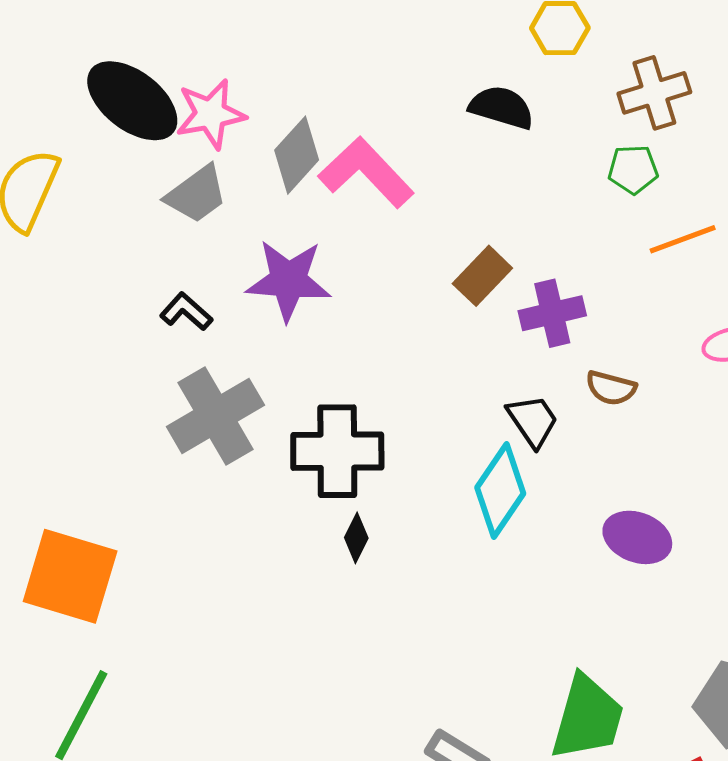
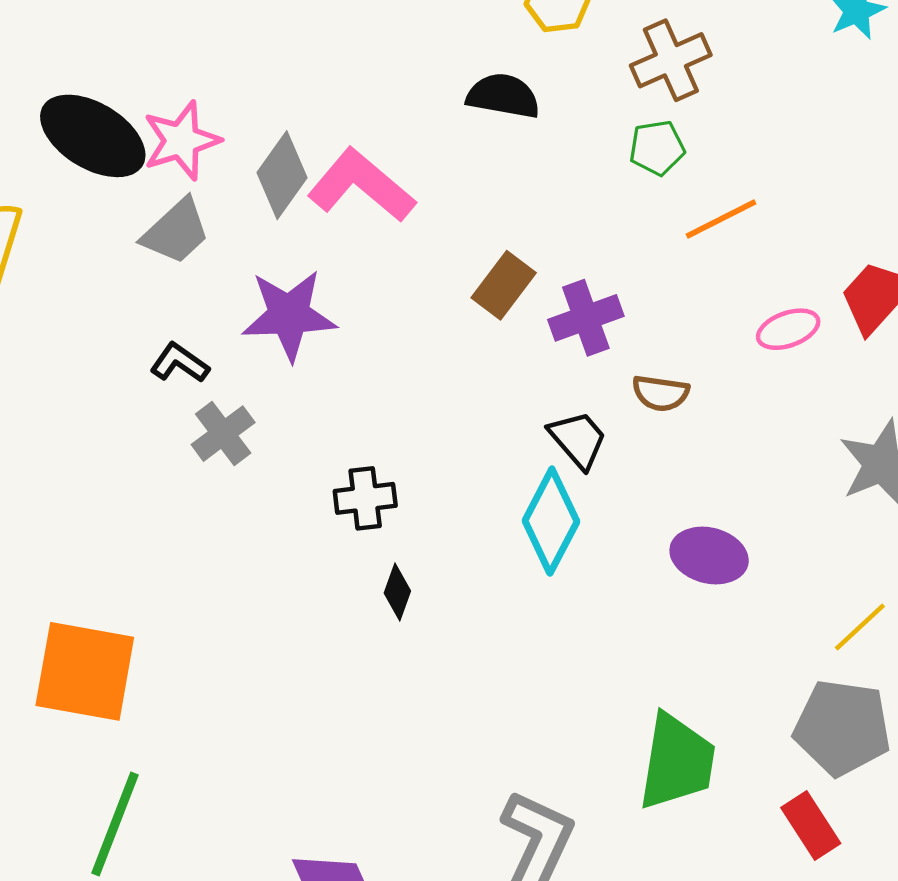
gray cross: (215, 416) -> (223, 434), moved, size x0.6
black cross: (337, 451) -> (365, 498), size x0.6

